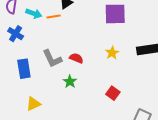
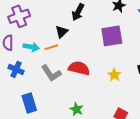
red semicircle: (76, 58) -> (79, 68), moved, size x1.5
gray L-shape: (52, 59) -> (51, 73), moved

